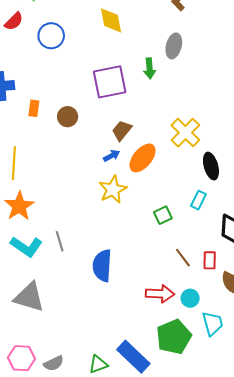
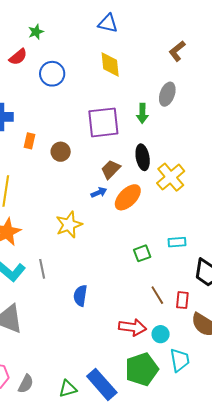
black ellipse: (211, 166) -> (143, 157), moved
yellow star: (113, 189) -> (69, 225), moved
cyan rectangle: (198, 200) -> (177, 242), turned 54
blue semicircle: (102, 266) -> (80, 296), size x0.7
gray semicircle: (54, 363) -> (26, 384), turned -42

